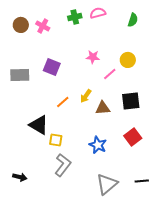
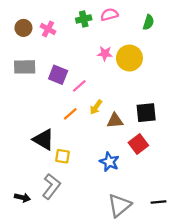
pink star: (93, 57) -> (105, 54), moved
yellow circle: (128, 60) -> (129, 58), moved, size x1.5
pink line: (110, 74) -> (79, 86), moved
gray rectangle: (20, 75) -> (25, 67), moved
red square: (133, 137) -> (138, 144), moved
gray L-shape: (63, 165) -> (51, 186), moved

